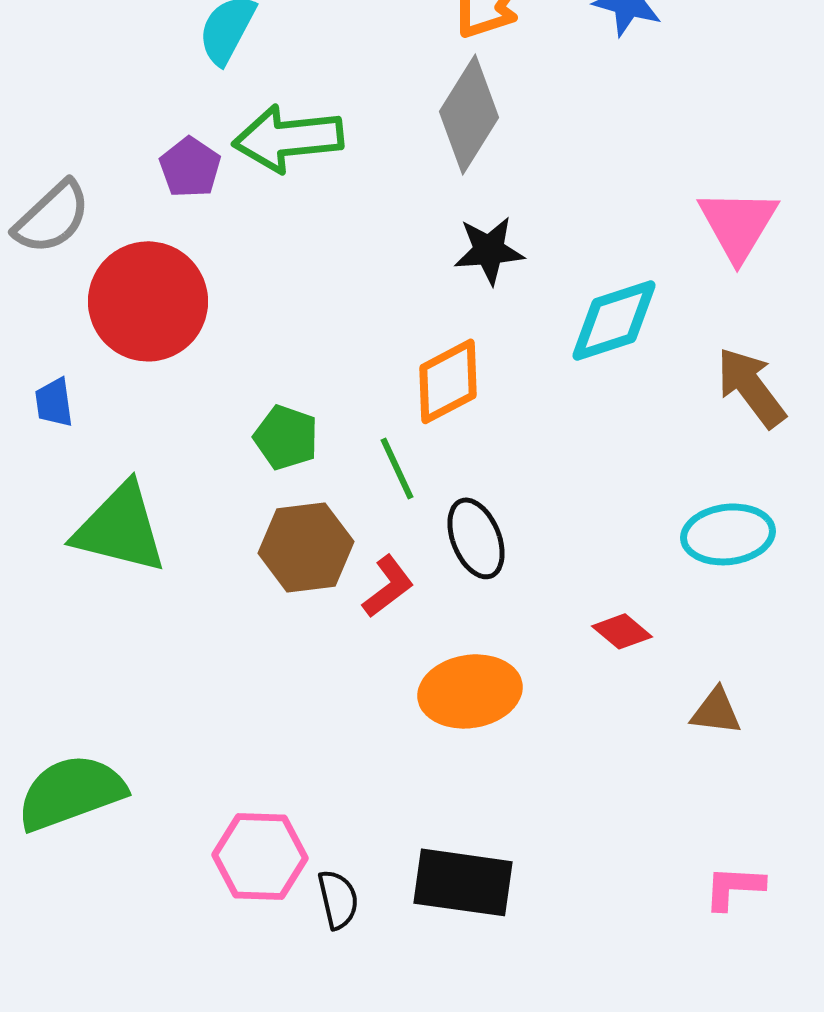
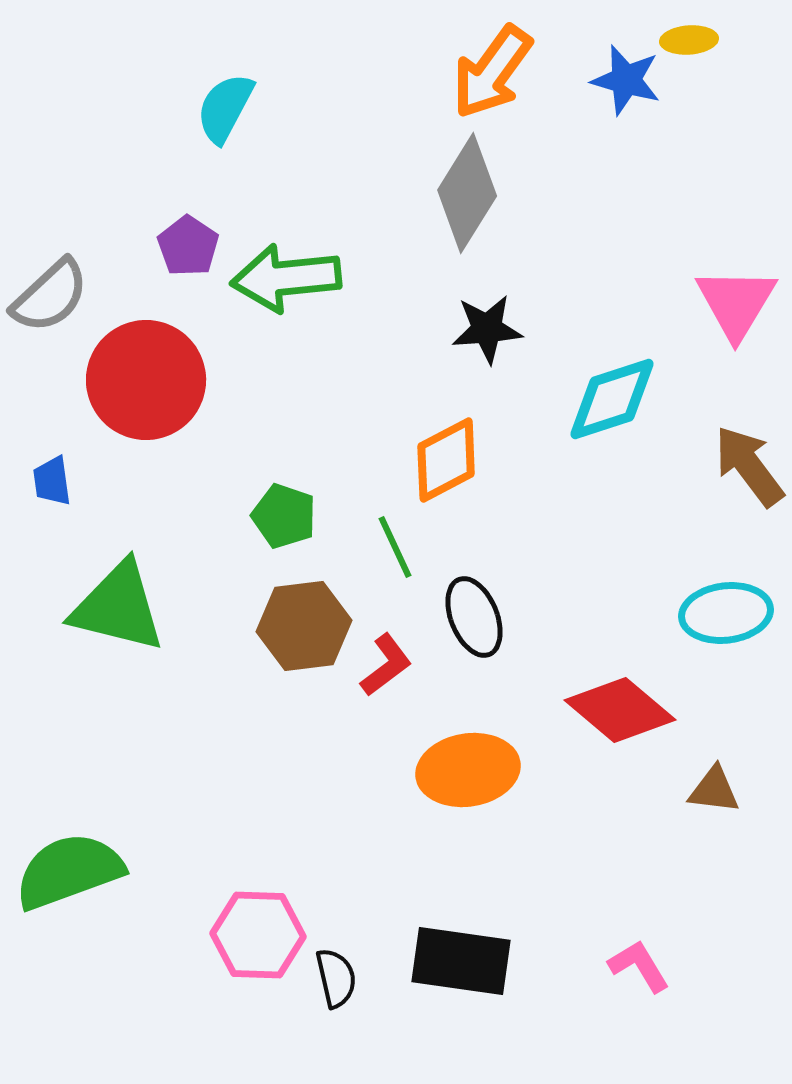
green arrow: (288, 138) -> (286, 278), moved
red diamond: (622, 631) -> (620, 710), size x1.8
pink L-shape: (734, 887) -> (639, 966), moved, turned 56

